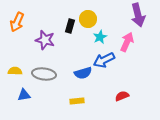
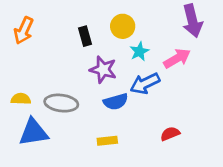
black rectangle: (70, 26) -> (85, 36), moved, turned -32
purple star: (45, 40) -> (103, 70), moved
pink arrow: (127, 42) -> (177, 58), turned 36
blue triangle: (24, 95) -> (33, 132), size x1.6

